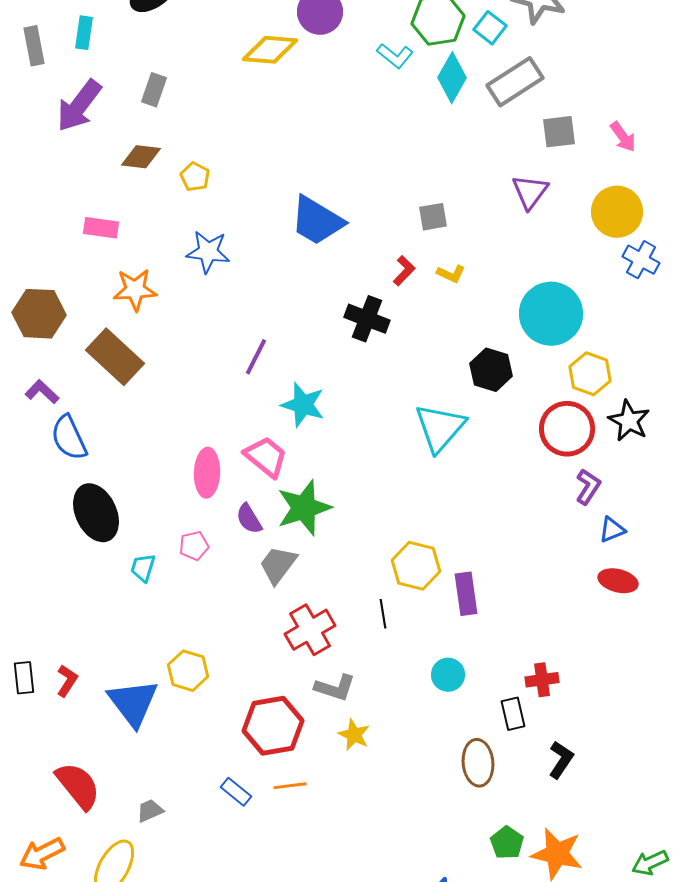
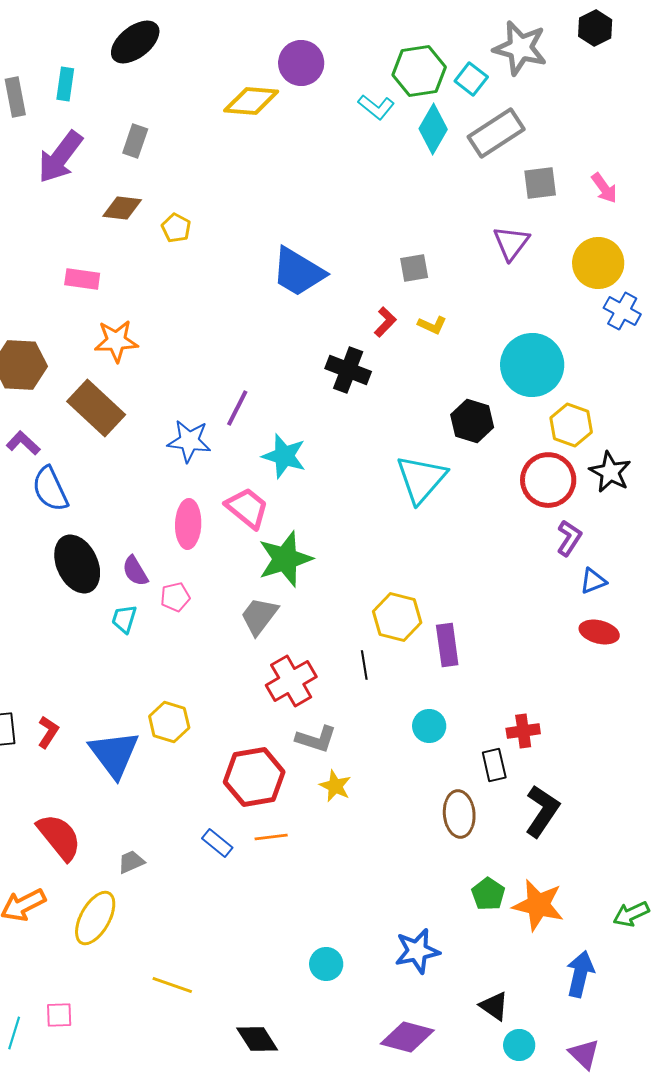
blue star: (208, 252) -> (189, 441), moved
purple semicircle: (249, 519) -> (135, 571), moved
black L-shape: (561, 760) -> (542, 811), size x1.4

